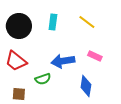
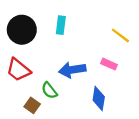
yellow line: (87, 22) -> (120, 35), moved
green semicircle: (43, 79) -> (49, 90), turned 70
brown square: (19, 94) -> (32, 105), moved, turned 32

